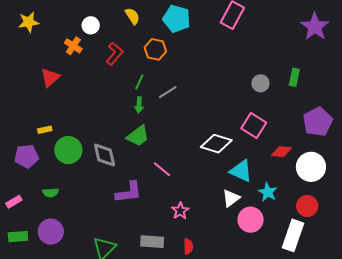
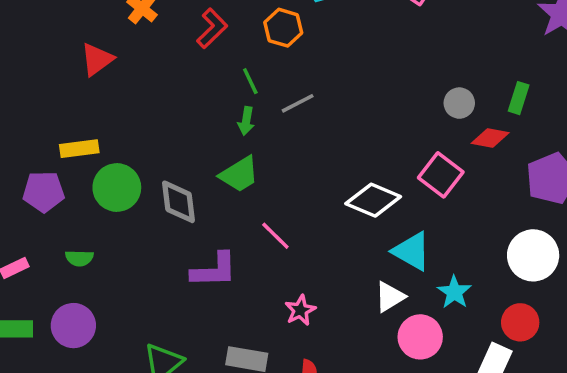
green line: (139, 82) -> (250, 81), turned -56
yellow rectangle: (45, 130) -> (79, 149), size x1.5
red diamond: (282, 152) -> (490, 138), moved

